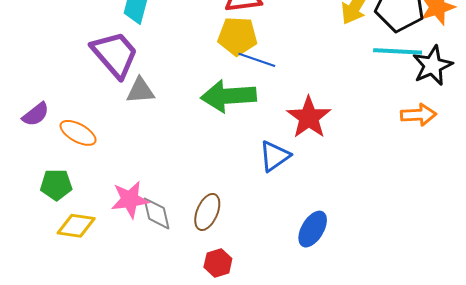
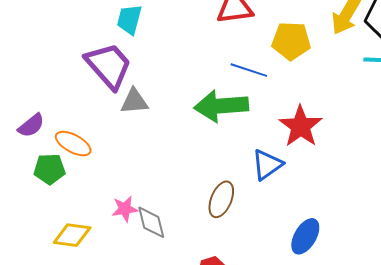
yellow pentagon: (237, 36) -> (291, 41), moved
green pentagon: (56, 185) -> (50, 169), moved
pink star: (130, 200) -> (125, 209), size x0.7
brown ellipse: (207, 212) -> (221, 199), moved

